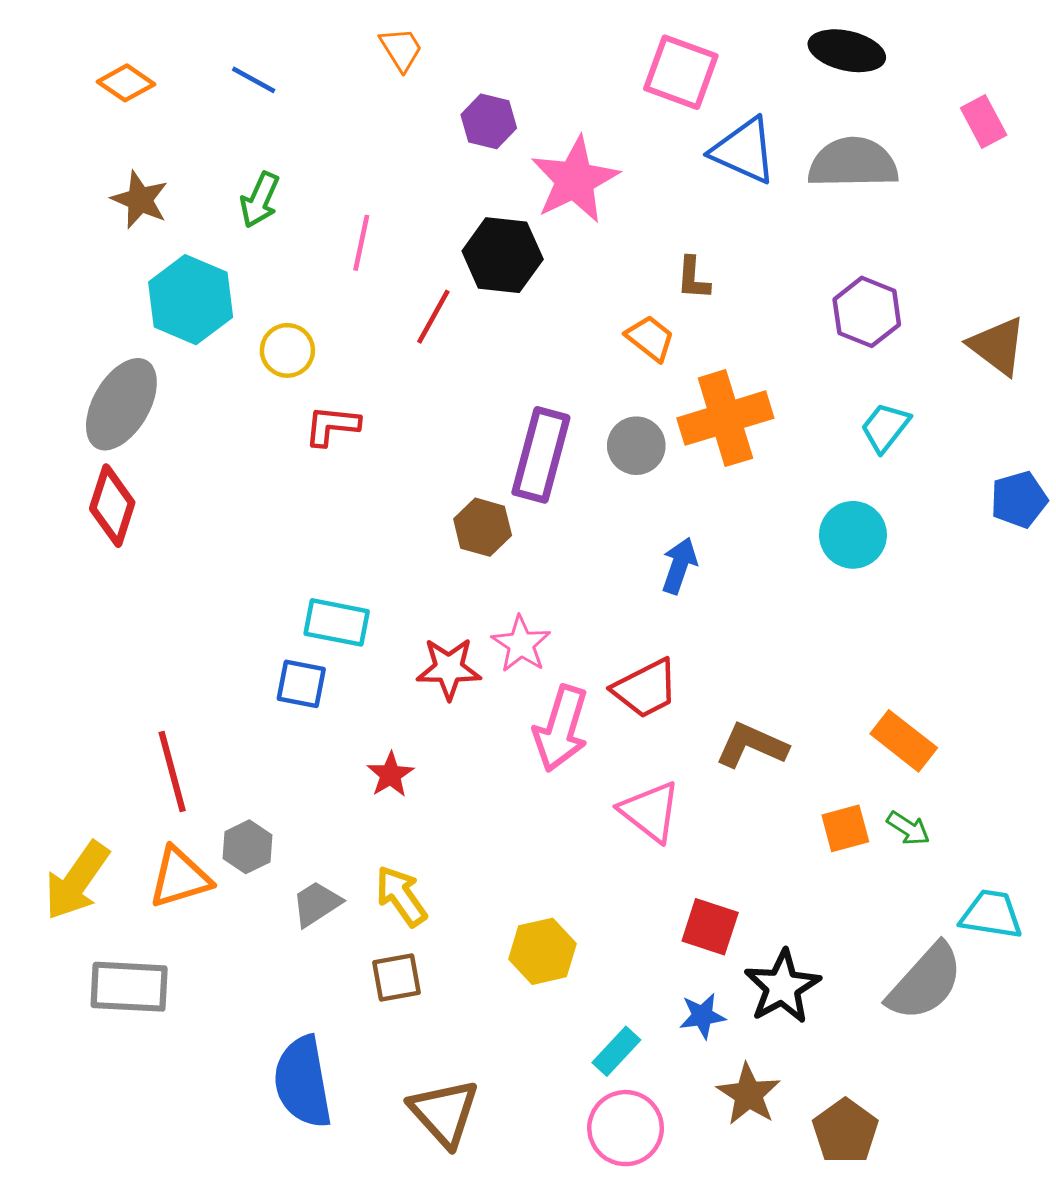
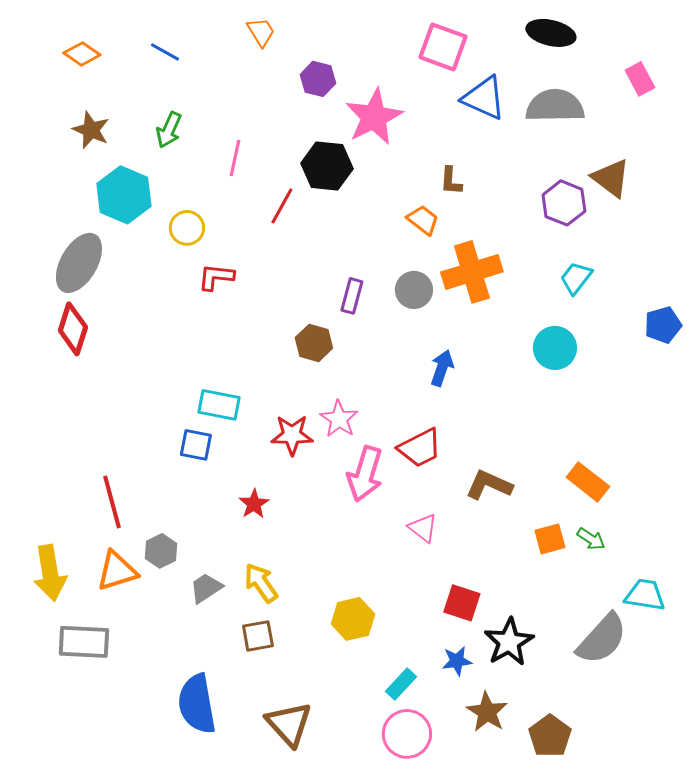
brown triangle: (997, 346) -> (611, 178), moved
purple rectangle: (541, 455) -> (352, 296), size x0.6
pink triangle: (650, 811) -> (423, 528), size x0.7
yellow arrow: (77, 881) -> (50, 573), turned -44

